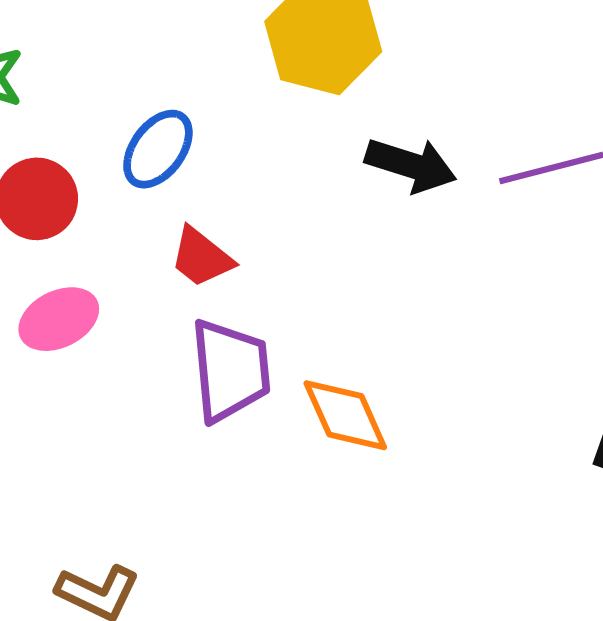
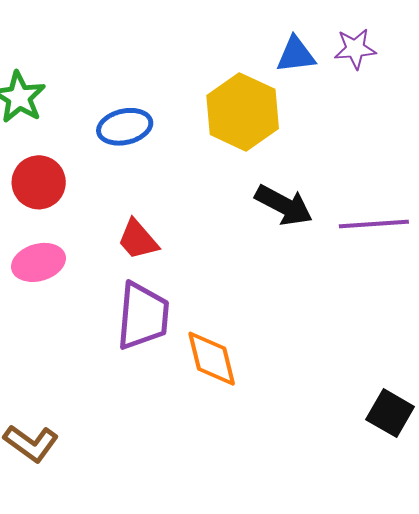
blue ellipse: (158, 149) -> (125, 127), moved, turned 30

